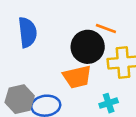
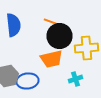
orange line: (106, 28) -> (52, 22), moved

